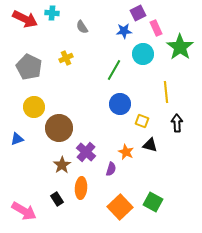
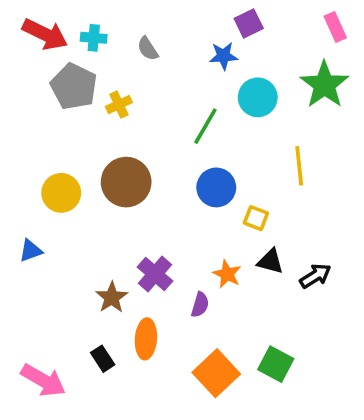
cyan cross: (52, 13) -> (94, 38), moved
pink rectangle: (156, 28) -> (335, 27), moved
gray pentagon: (29, 67) -> (74, 87), moved
black arrow: (177, 123) -> (315, 276), moved, turned 60
brown circle: (59, 128) -> (126, 182), moved

